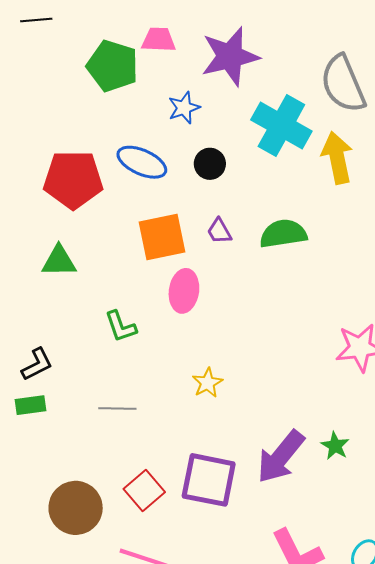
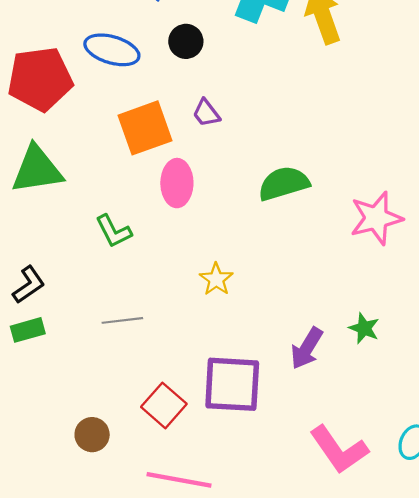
green semicircle: (283, 234) -> (284, 183), moved
green triangle: (59, 261) -> (37, 170), size x1.4
purple arrow: (281, 457) -> (307, 348), size x0.7
brown circle: (76, 508) -> (92, 435), size x0.6

